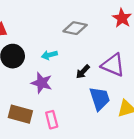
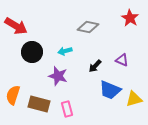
purple triangle: (113, 65) -> (122, 60), size x0.6
blue trapezoid: (100, 98) -> (110, 90), turned 130

